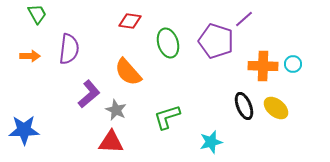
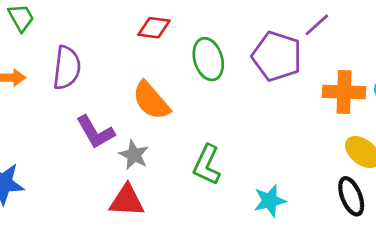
purple L-shape: (89, 94) -> (95, 132), turned 100
black ellipse: (244, 106) -> (351, 196), moved
green L-shape: (167, 117) -> (207, 165), turned -48

